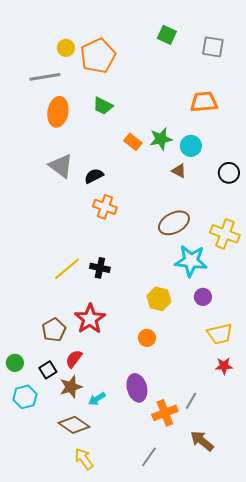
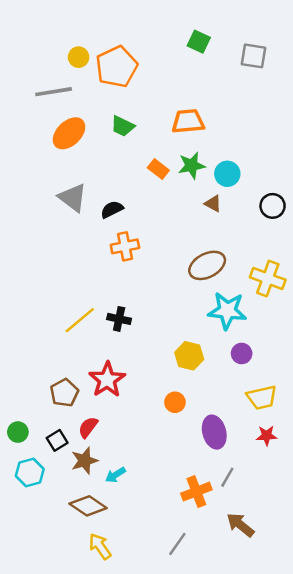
orange trapezoid: (204, 102) -> (188, 121), moved
orange ellipse: (58, 112) -> (69, 133), turned 36
orange cross: (105, 207) -> (125, 246), turned -30
purple ellipse: (137, 388) -> (214, 432), moved

